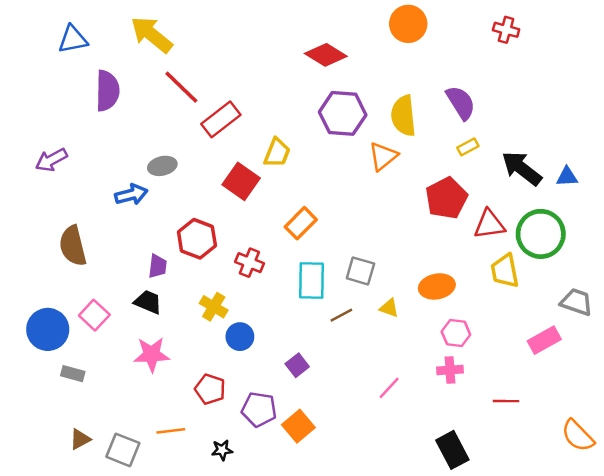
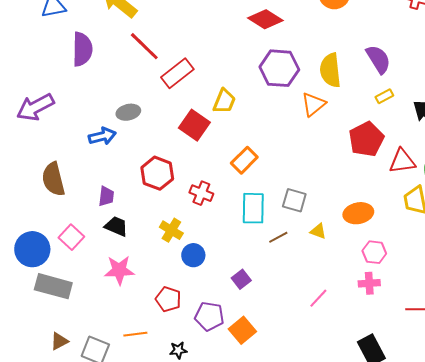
purple arrow: (51, 160) -> (35, 107), size x1.4
purple trapezoid: (158, 266) -> (106, 196), moved
gray rectangle: (73, 374) -> (53, 286), size x1.8

